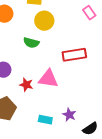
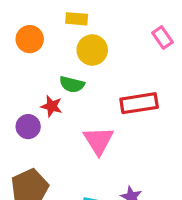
pink triangle: (48, 79) -> (98, 141), turned 50
red star: (26, 85) -> (52, 106), moved

